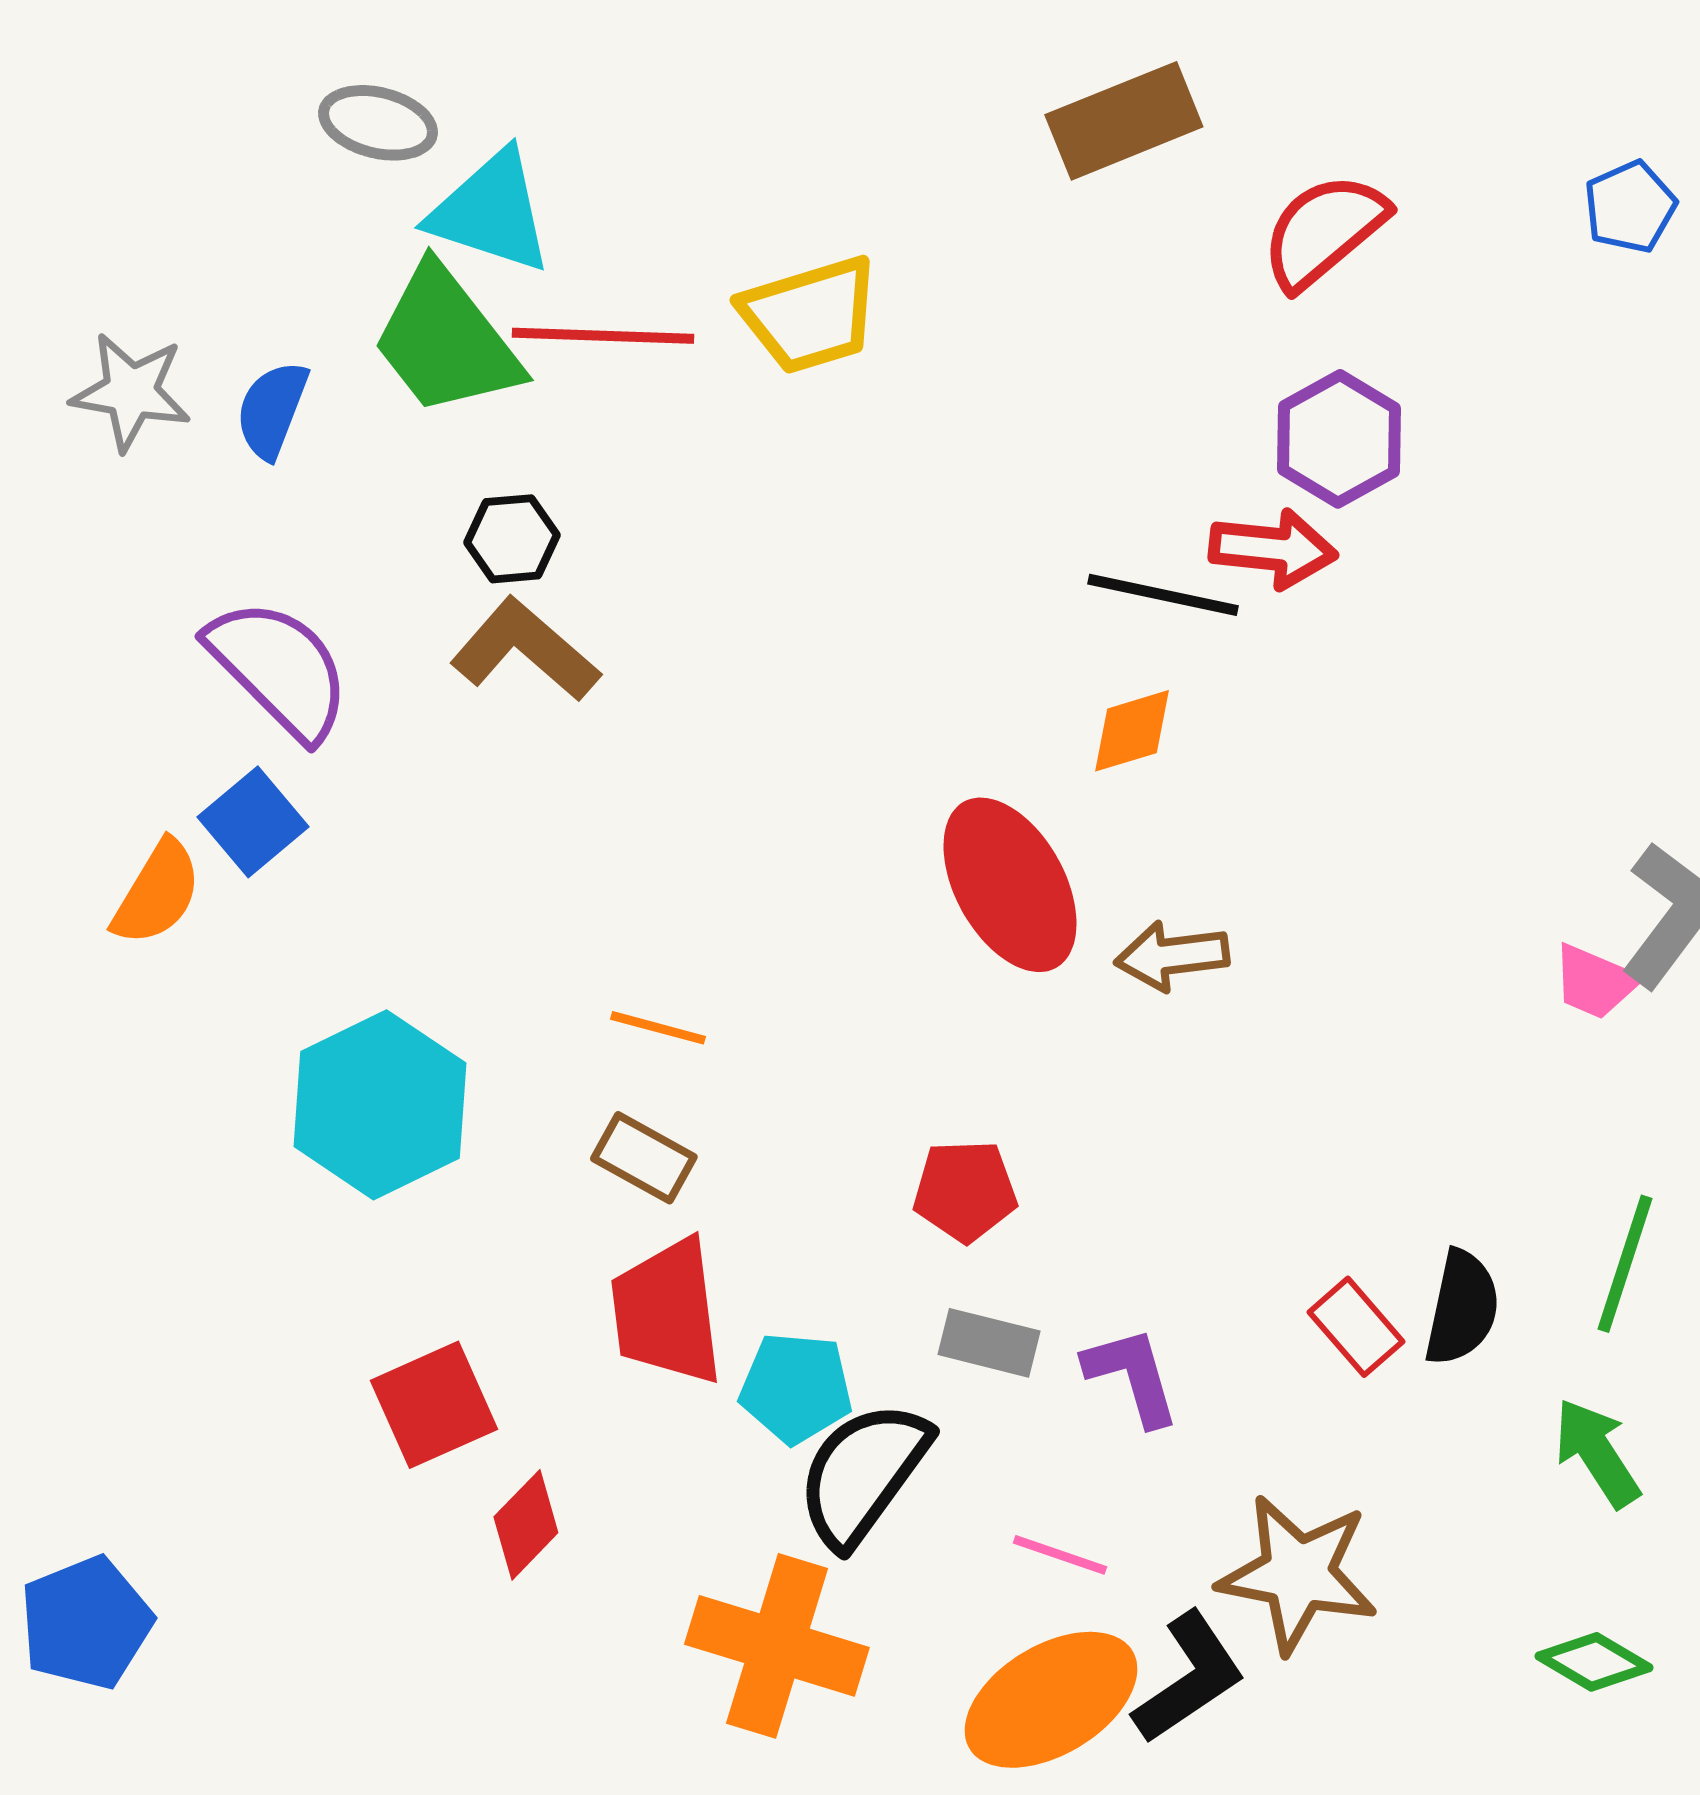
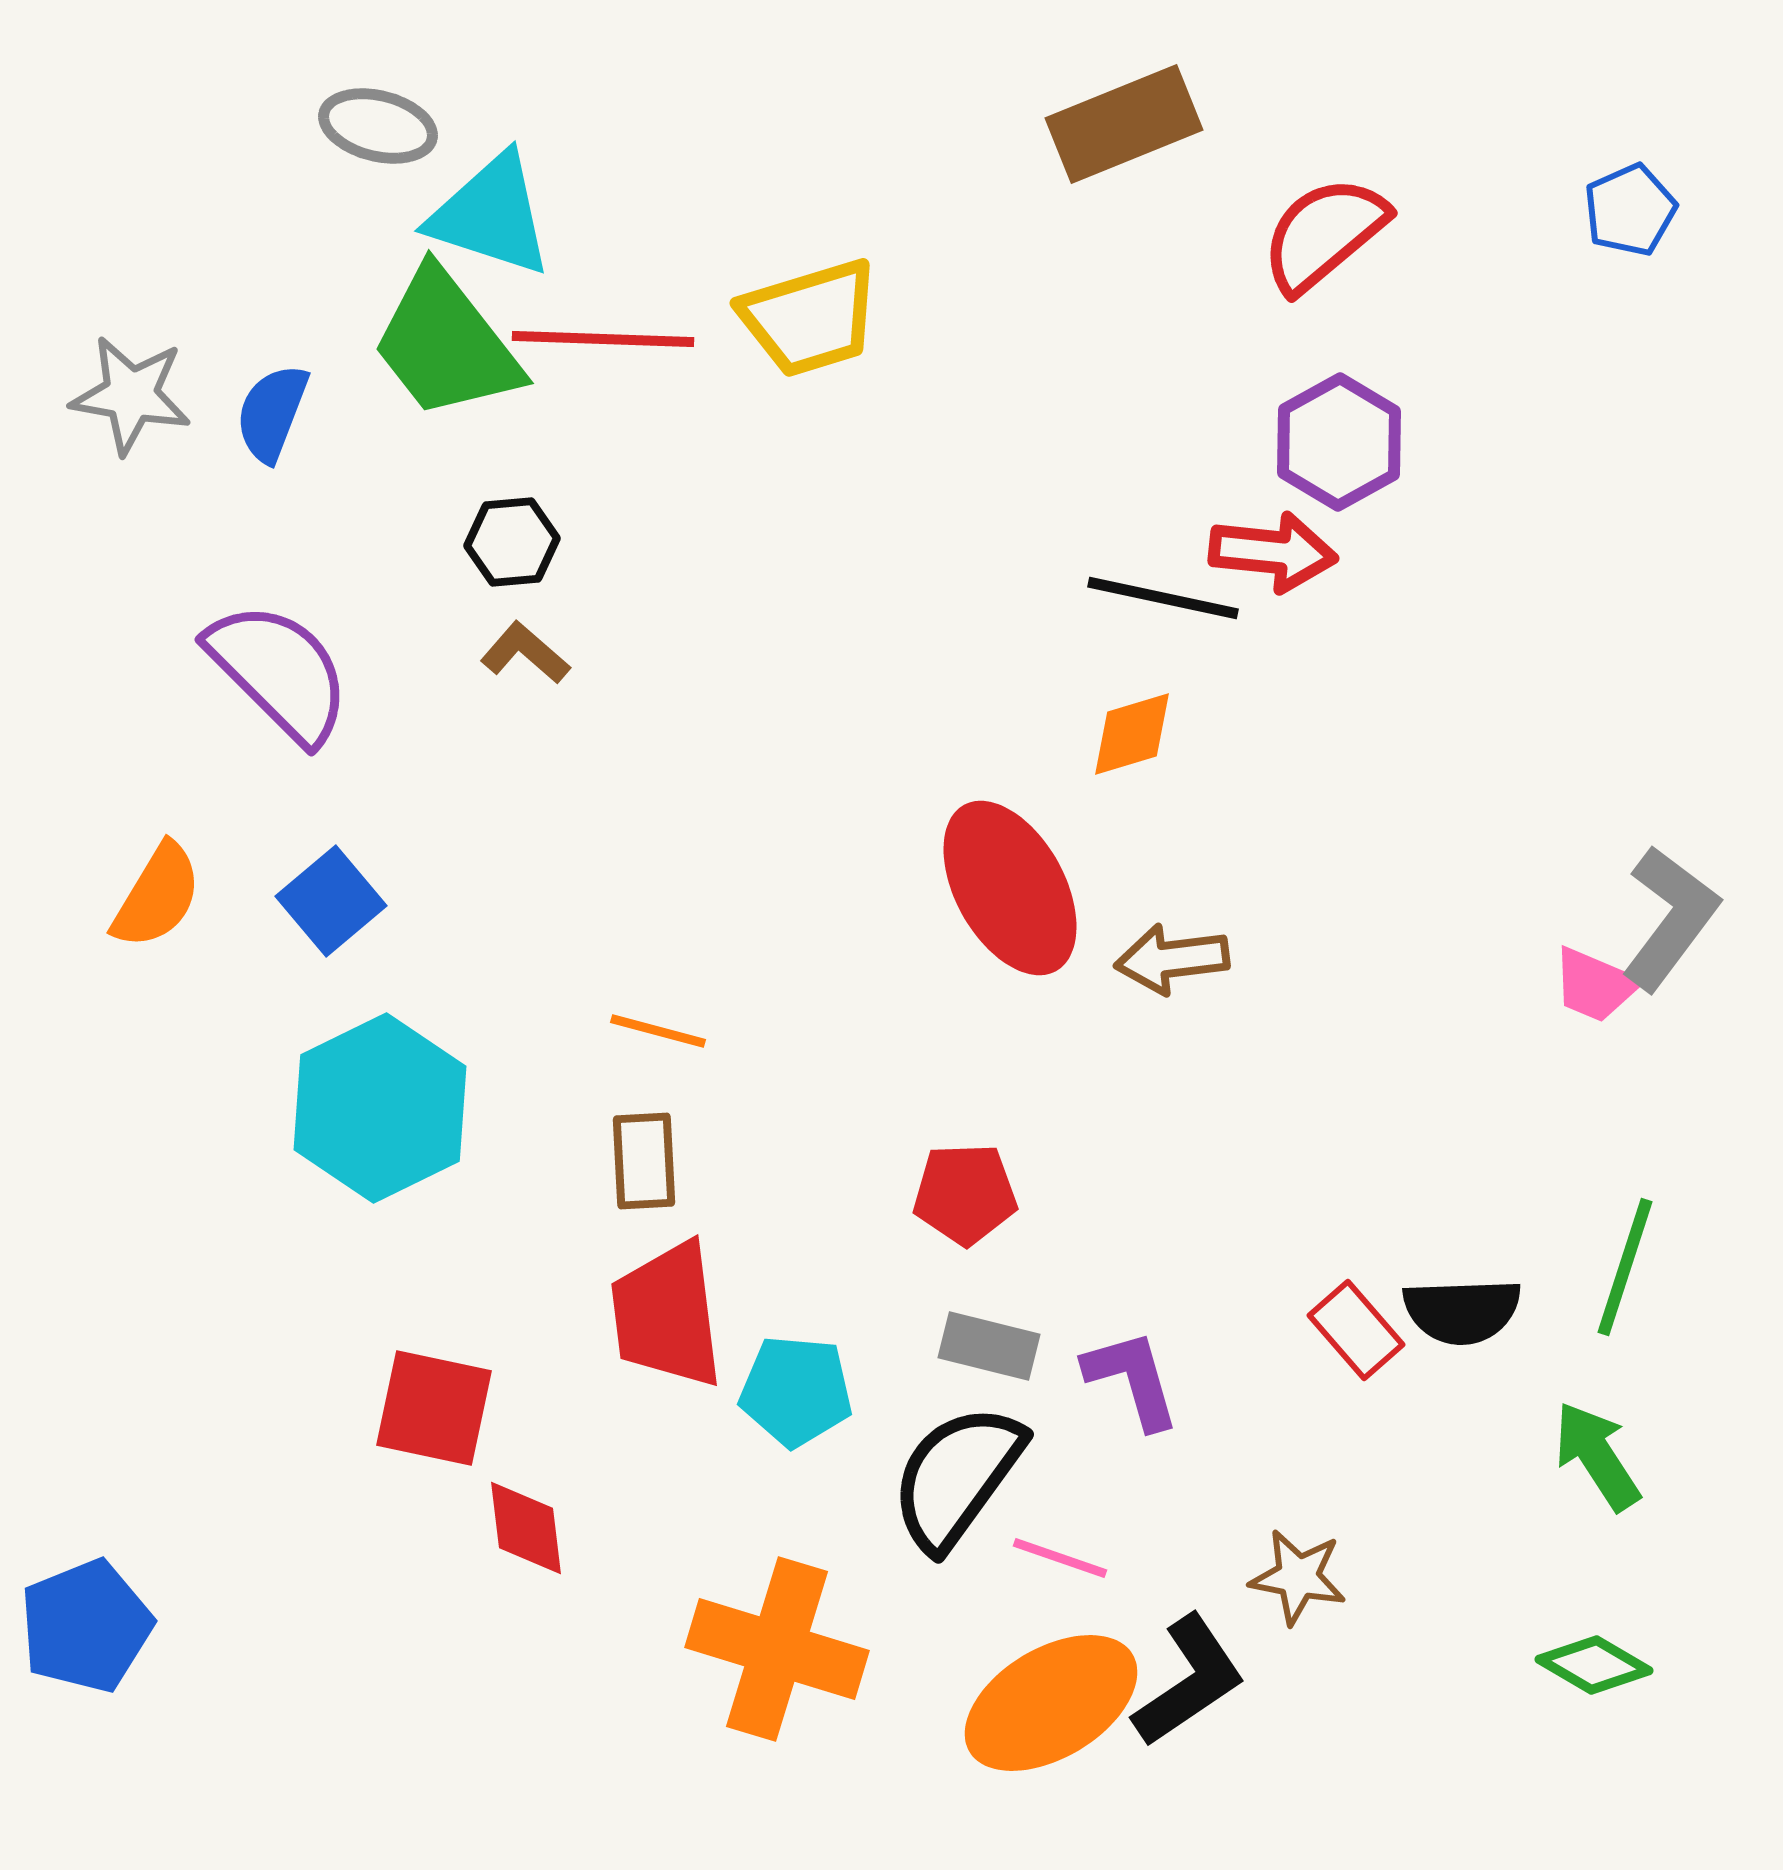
brown L-shape: (525, 650) -> (525, 653), size x0.6
blue square: (253, 822) -> (331, 901), moved
brown rectangle: (644, 1158) -> (644, 1161), turned 58
black semicircle: (1462, 1308) -> (1462, 1311), turned 76
red square: (434, 1405) -> (434, 1408), turned 36
black semicircle: (863, 1474) -> (957, 1477), moved
red diamond: (526, 1525) -> (526, 1528), turned -51
brown star: (1298, 1574) -> (1298, 1577), size x0.6

